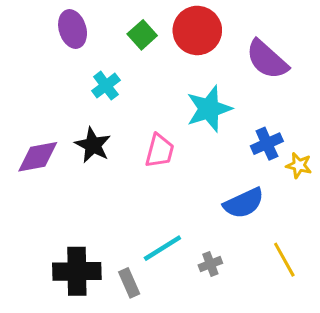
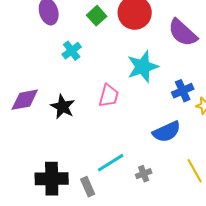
black star: (93, 145) -> (63, 107), moved

